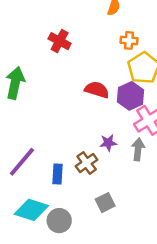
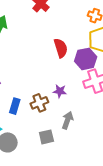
red semicircle: (97, 90) -> (61, 48), turned 42
gray arrow: (138, 149) -> (67, 120), moved

